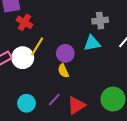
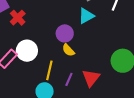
red cross: (24, 22) -> (18, 18), turned 35
yellow line: (37, 46) -> (49, 70), moved

